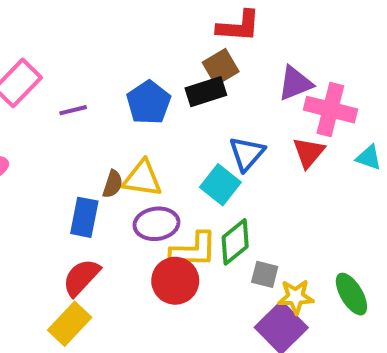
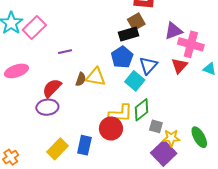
blue pentagon: (149, 102) -> (122, 57), moved
purple line: (73, 110) -> (65, 52), moved
blue rectangle: (84, 217) -> (84, 145), moved
purple ellipse: (156, 224) -> (47, 107), moved
red semicircle: (81, 277) -> (52, 88), moved

